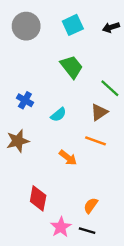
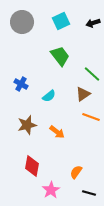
brown star: (18, 141) -> (27, 125), moved
orange line: (95, 141) -> (91, 117), moved
black line: (87, 231) -> (89, 193), moved

